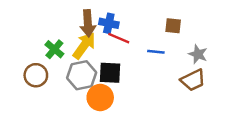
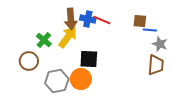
red line: (119, 38) -> (102, 20), moved
blue line: (156, 52) -> (150, 30), moved
gray hexagon: (82, 75) -> (57, 81), moved
brown trapezoid: (193, 80) -> (156, 65), turned -60

